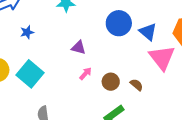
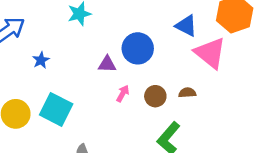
blue circle: (119, 23) -> (138, 48), moved
brown semicircle: (137, 85) -> (187, 93), turned -32

